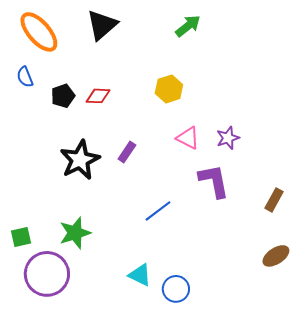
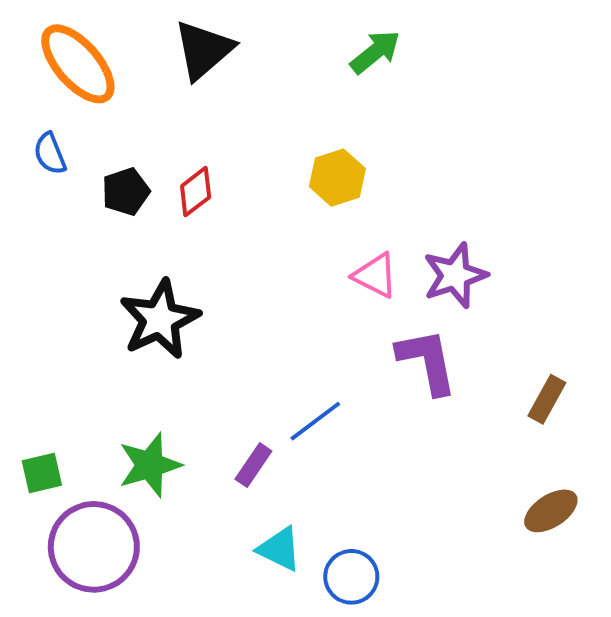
red diamond: (98, 96) -> (196, 192), turned -40
purple star: (228, 138) -> (455, 275), size x1.4
purple rectangle: (127, 152) -> (253, 465), moved

